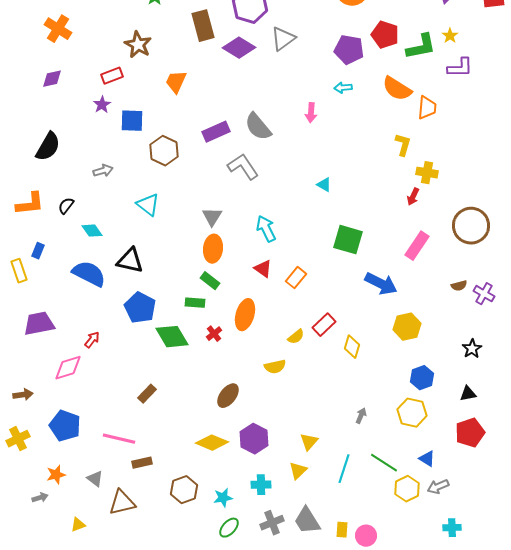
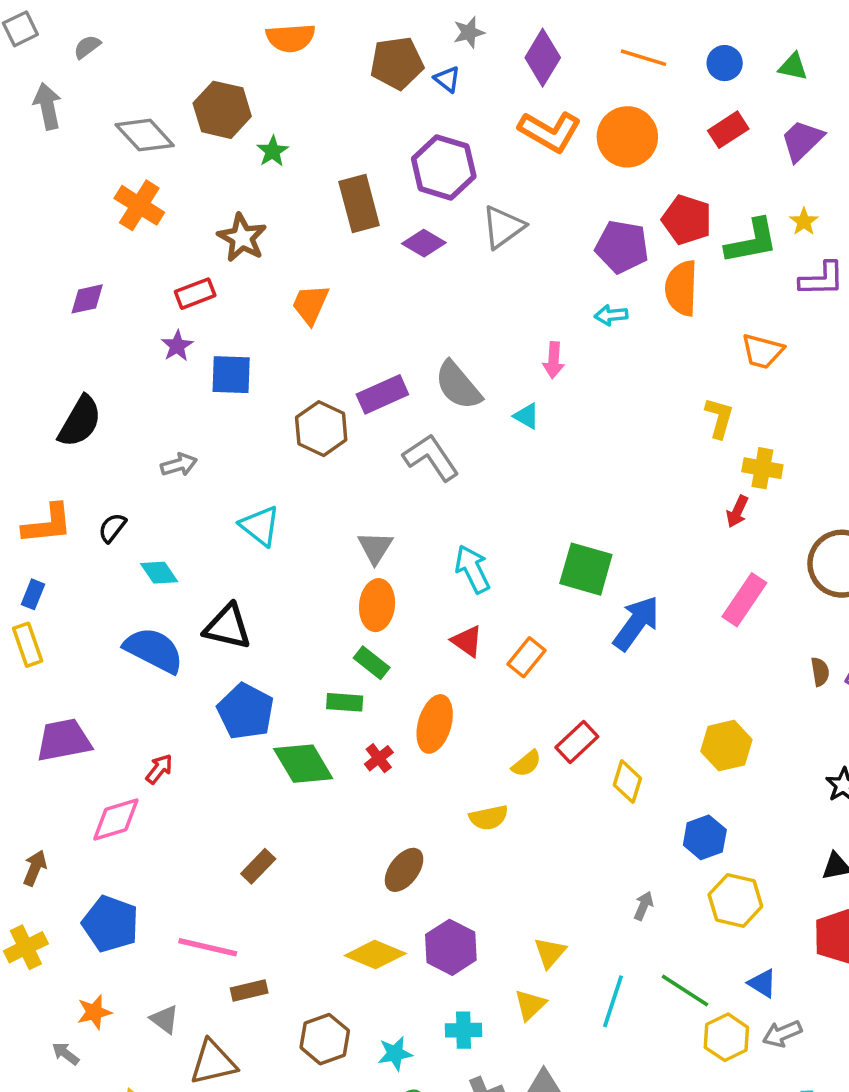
orange cross: (58, 29) -> (139, 205), moved
purple diamond: (239, 48) -> (424, 243), size x0.7
orange semicircle: (397, 89) -> (681, 288), moved, turned 60
orange trapezoid: (427, 108) -> (762, 351), turned 100
brown hexagon: (164, 151) -> (321, 429), moved
cyan triangle: (324, 185) -> (527, 416), moved
green square: (348, 240) -> (586, 569), moved
blue rectangle: (38, 251) -> (33, 594), moved
blue arrow: (381, 284) -> (636, 623), moved, turned -80
brown semicircle: (459, 286) -> (820, 672), turned -84
blue hexagon: (422, 378) -> (705, 837), moved
brown arrow: (23, 395) -> (35, 868), turned -60
gray arrow: (40, 498) -> (65, 1054), turned -126

